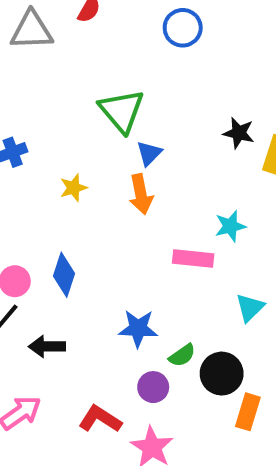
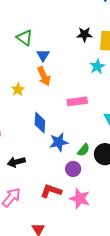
green triangle: (122, 111) -> (24, 38), size x0.7
yellow star: (73, 188) -> (18, 89), moved
cyan star: (230, 226) -> (97, 66), moved
blue diamond: (64, 275) -> (40, 123), moved

